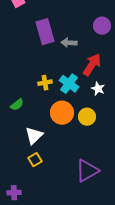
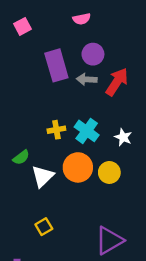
purple circle: (102, 26) -> (93, 54), moved
red arrow: (92, 65) -> (117, 82), moved
white triangle: (34, 136) -> (43, 176), moved

